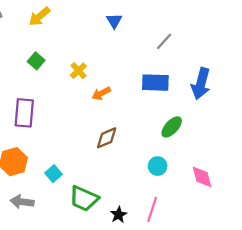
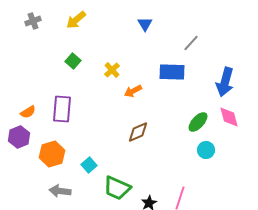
blue rectangle: (155, 83) -> (172, 72), moved
cyan circle: (158, 166) -> (206, 150), moved
pink diamond: (202, 177) -> (229, 117), moved

